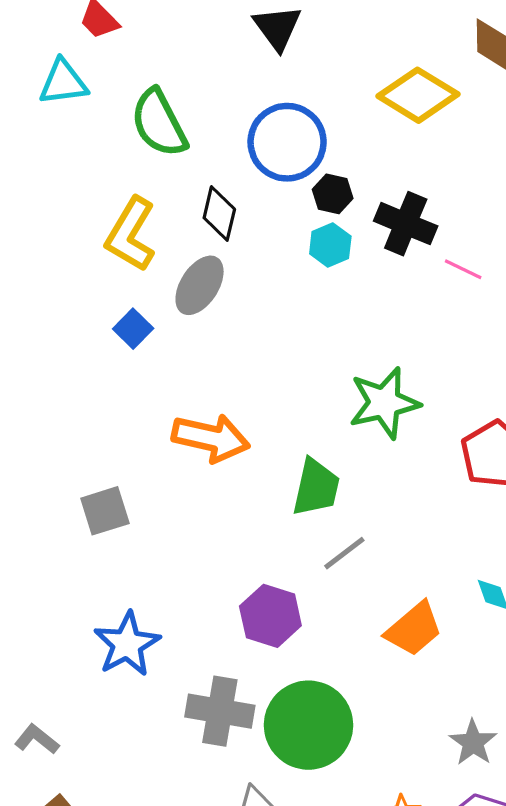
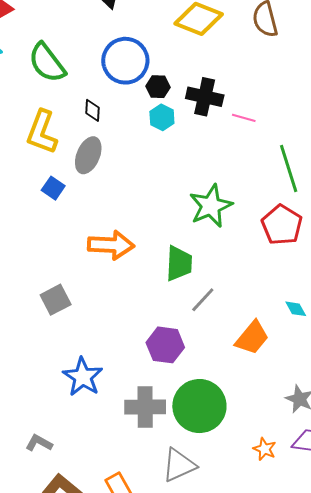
black diamond: (219, 213) -> (92, 110), size x0.7

